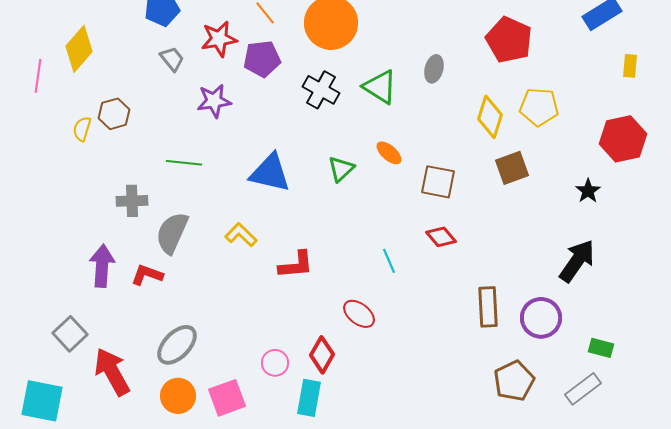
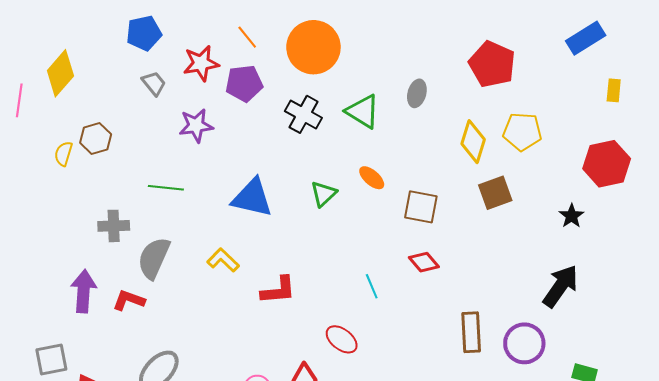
gray square: (70, 334) -> (51, 359), turned 32

